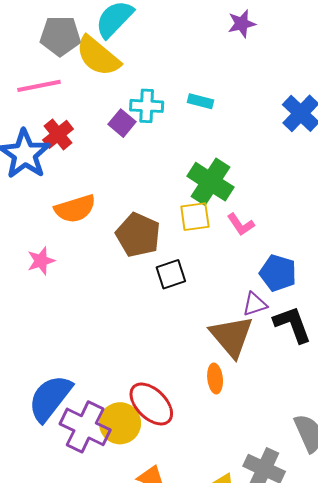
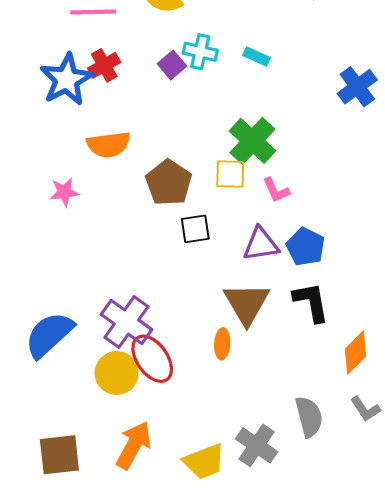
purple triangle: (255, 304) -> (261, 244), moved, size x1.4
purple cross: (85, 427) -> (126, 322), moved

